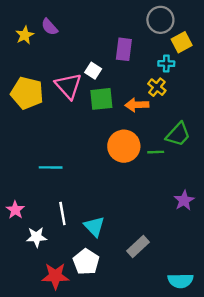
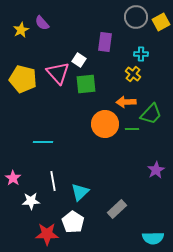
yellow square: (182, 42) -> (161, 22), moved
orange arrow: (137, 105) -> (126, 102), moved
cyan triangle: (94, 226) -> (80, 192), turned 30

